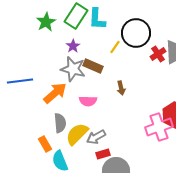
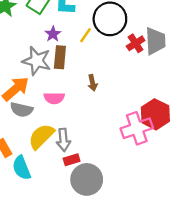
purple star: (73, 46) -> (53, 34), moved
brown rectangle: (93, 66) -> (60, 57), turned 72
gray semicircle: (60, 123) -> (22, 110), moved, turned 108
gray arrow: (96, 137) -> (63, 140), turned -66

